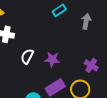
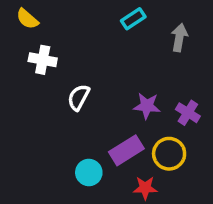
purple star: (52, 59) -> (147, 106), moved

